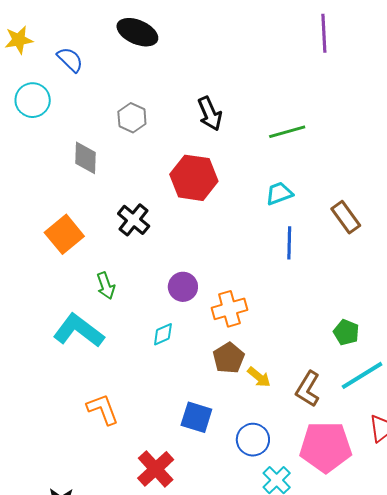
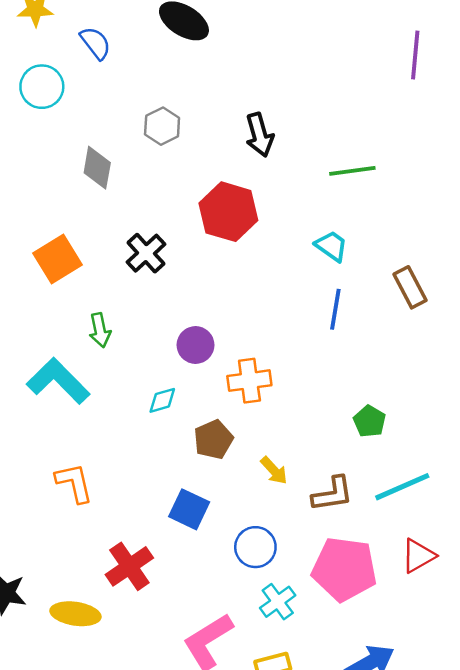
cyan trapezoid: (279, 193) -> (331, 246), turned 48
green pentagon: (346, 332) -> (370, 421), moved
brown pentagon: (229, 358) -> (213, 439), moved
brown L-shape: (308, 389) -> (332, 494), turned -138

